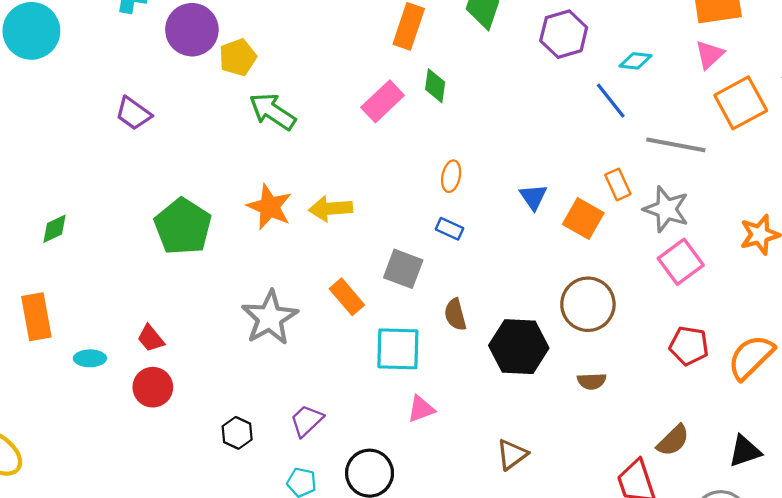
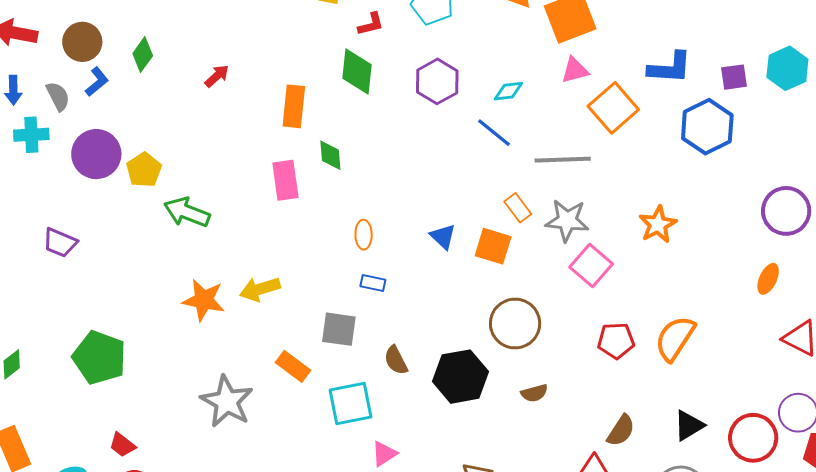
pink triangle: (709, 55) -> (575, 70), turned 40
pink rectangle: (383, 101) -> (285, 180), turned -42
green pentagon: (183, 227) -> (99, 358), moved

